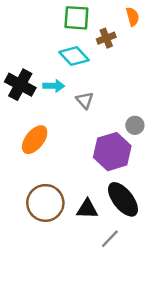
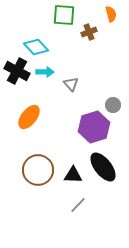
cyan diamond: (74, 56) -> (36, 47), moved
gray line: (110, 239) -> (78, 205), moved

